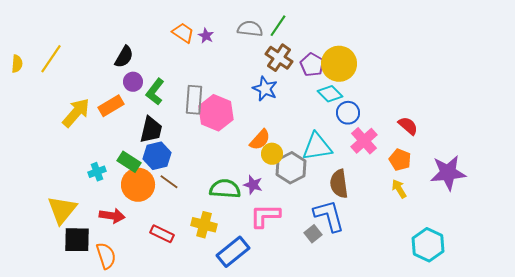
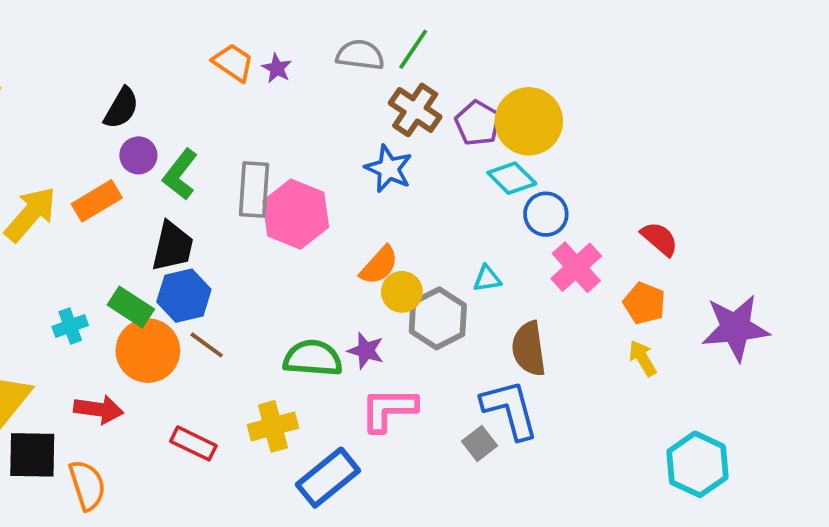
cyan triangle: (317, 147) -> (487, 279), size x0.5
yellow cross: (204, 225) -> (273, 426), turned -30

